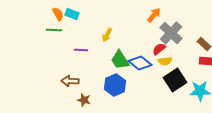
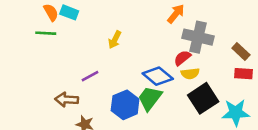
gray cross: (171, 33) -> (198, 37), turned -30
purple line: (81, 50) -> (90, 76), moved, turned -32
green trapezoid: (120, 60) -> (150, 98), moved, turned 70

